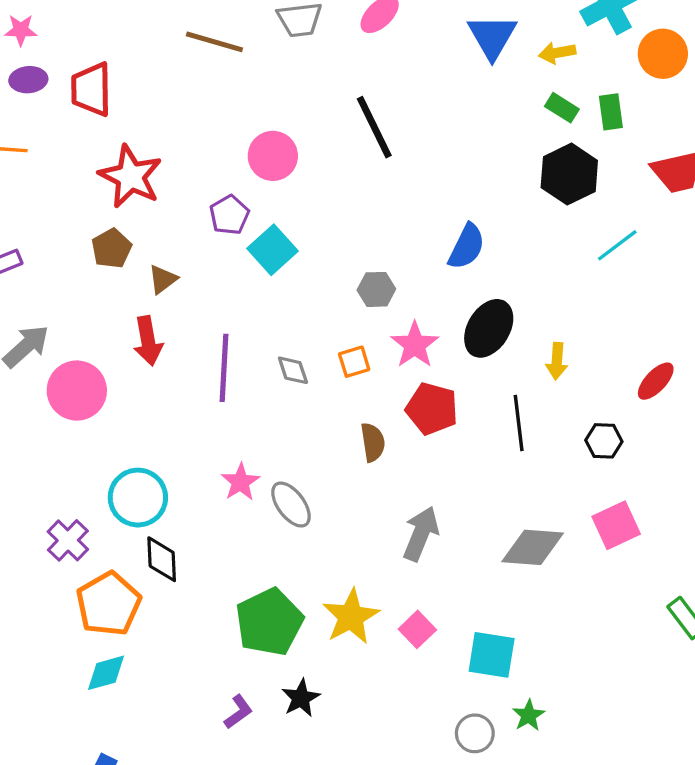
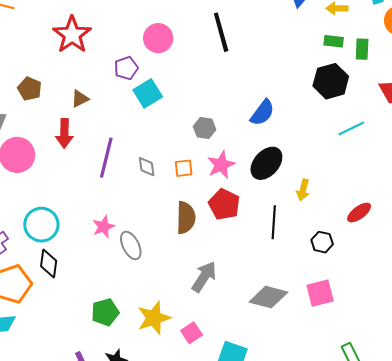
green rectangle: (562, 108) -> (334, 41), turned -36
brown pentagon: (112, 248) -> (30, 89), moved, turned -30
brown semicircle: (373, 442) -> (186, 218), size x1.4
green pentagon: (269, 622) -> (105, 312), size x0.7

